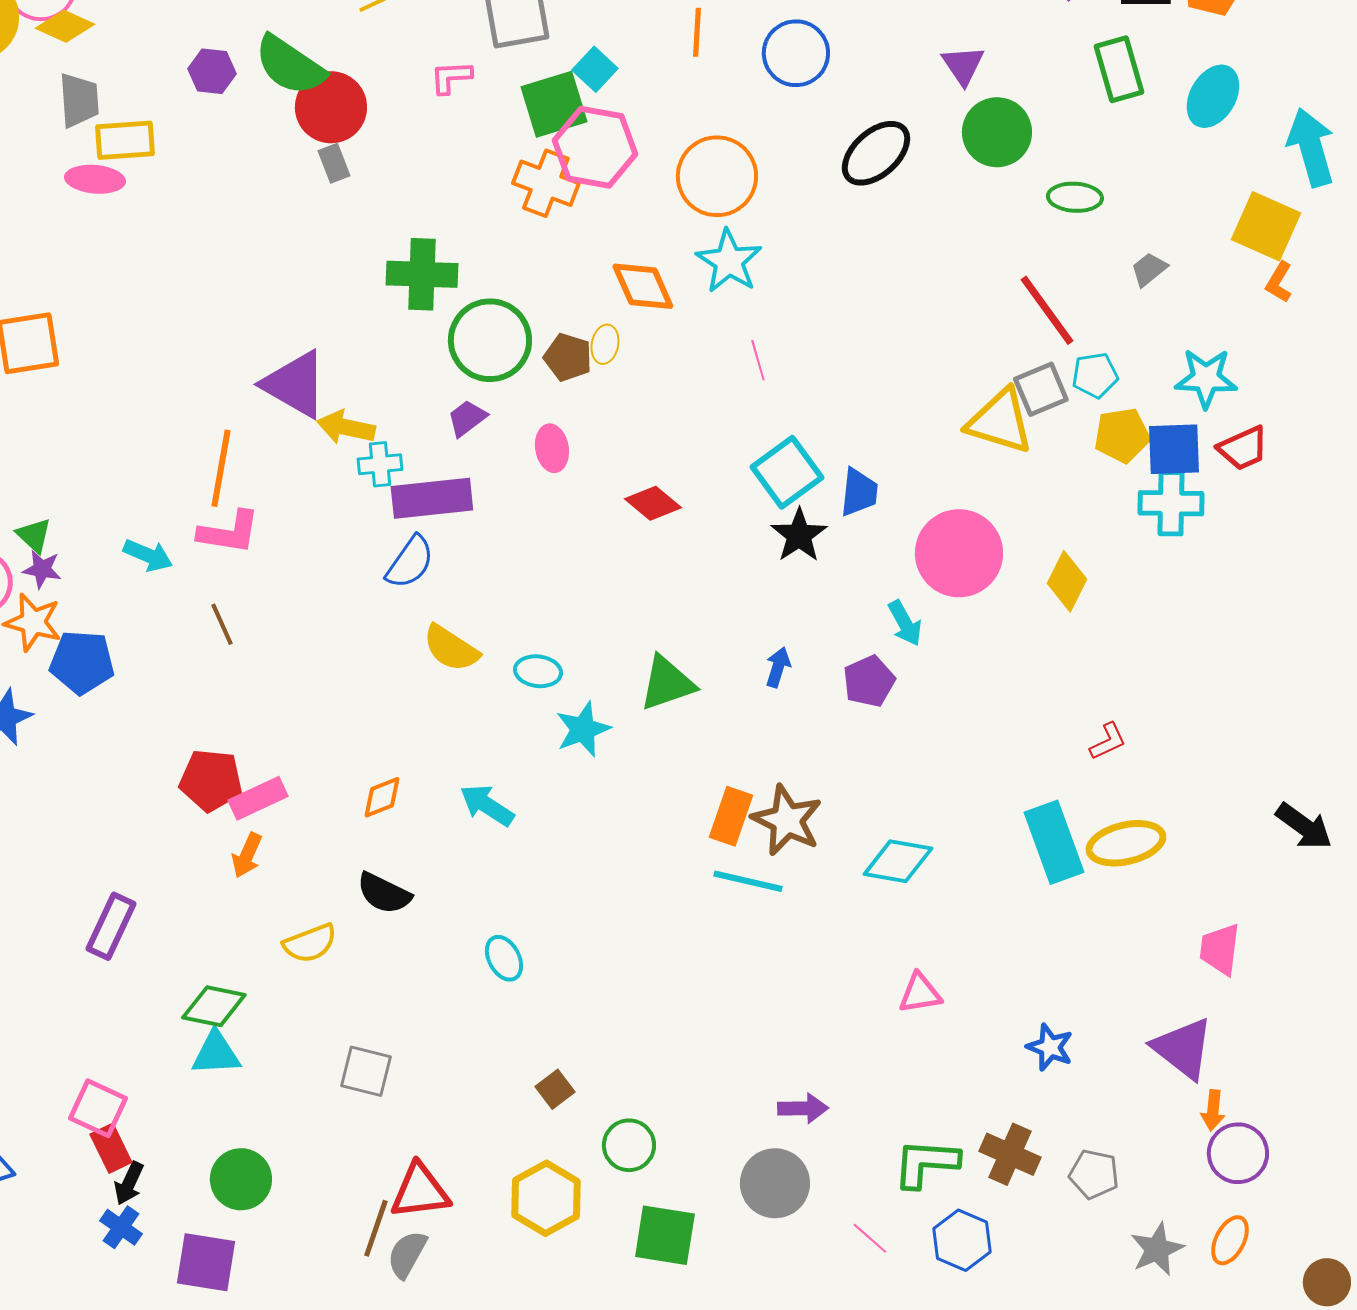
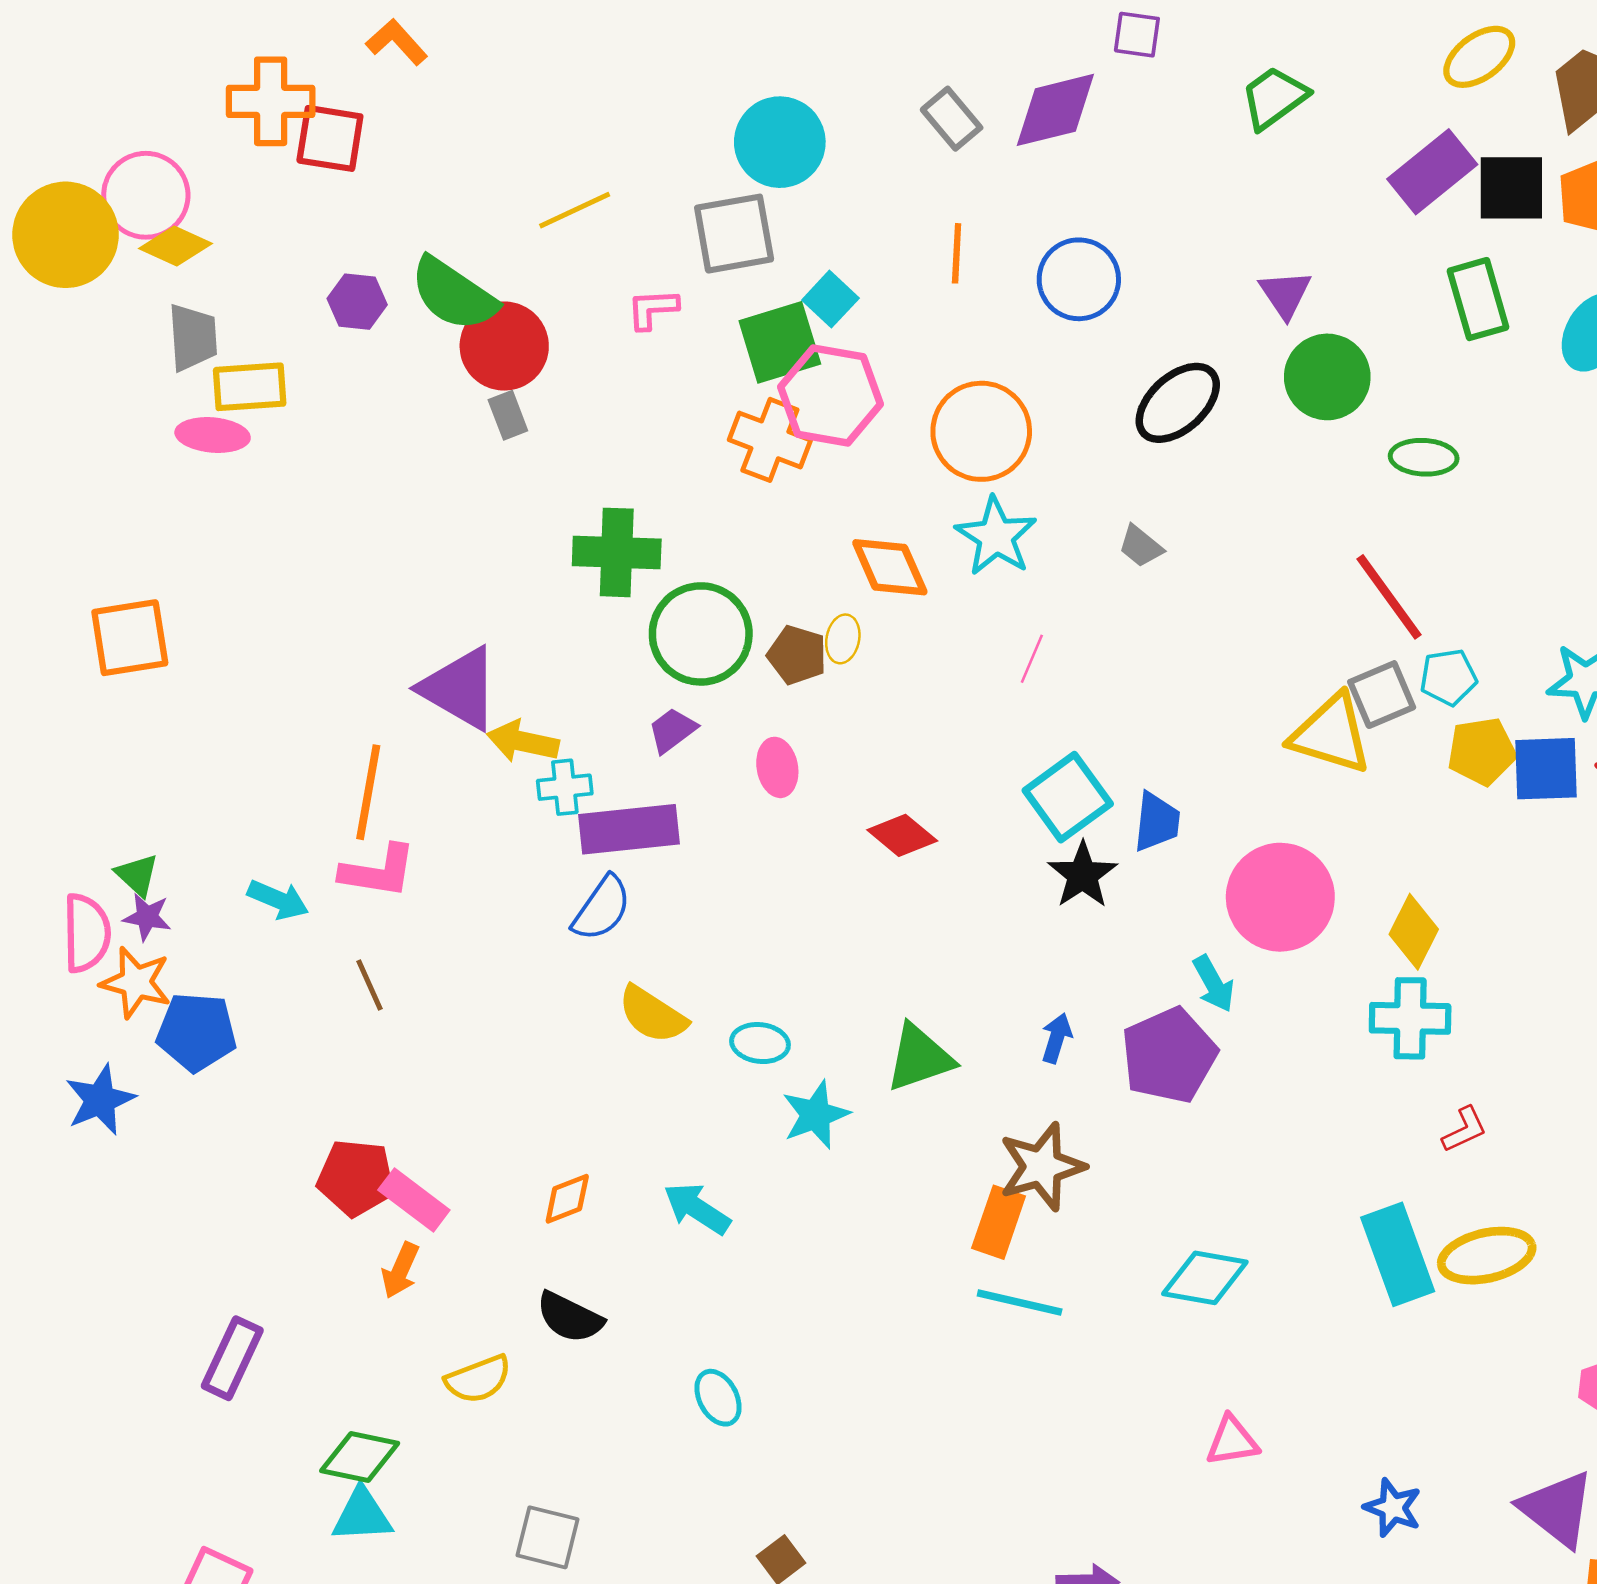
gray trapezoid: (1149, 269) -> (1141, 546), moved, turned -102
pink line: (758, 360) -> (1032, 659), turned 39
cyan cross: (1171, 503) -> (1410, 1018), moved
purple pentagon: (869, 681) -> (1169, 1055), size x1.5
pink rectangle: (258, 798) -> (414, 1200), turned 62
brown star: (787, 820) -> (1042, 1167), moved, turned 30

